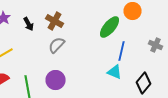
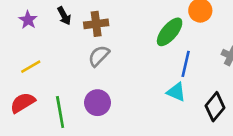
brown cross: (55, 21) -> (96, 24), turned -36
black arrow: (29, 24) -> (64, 16), moved

